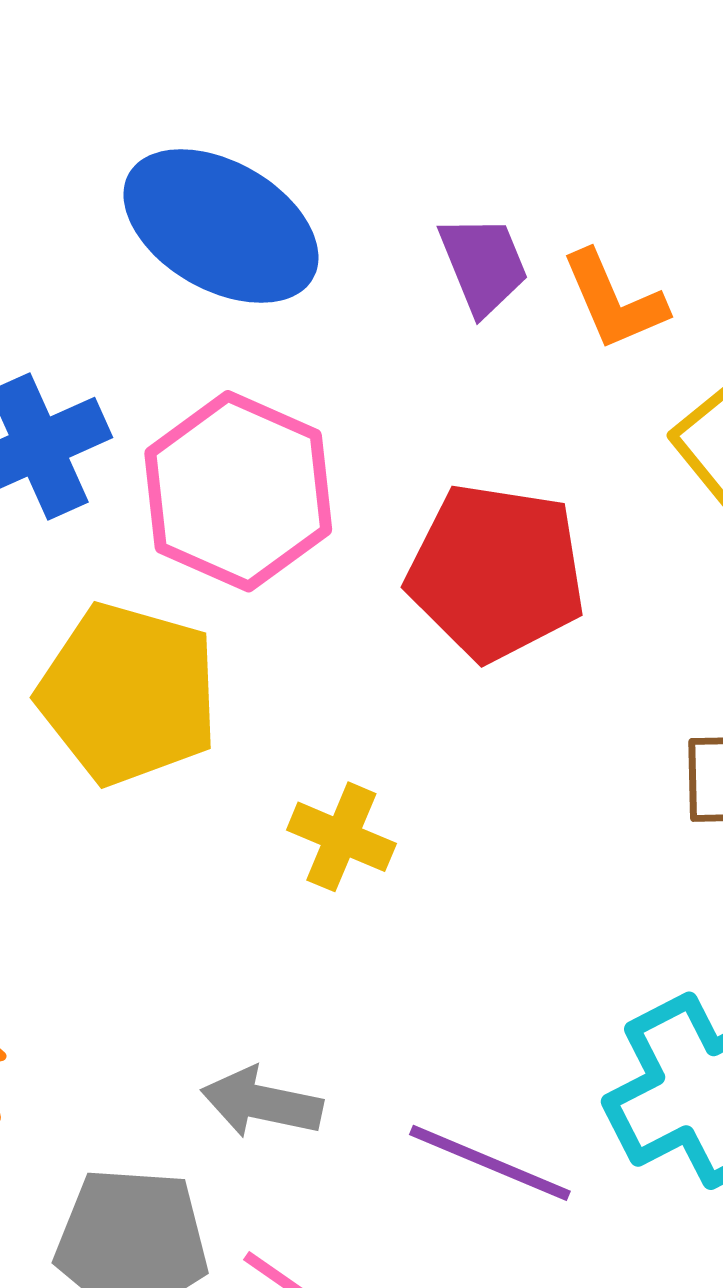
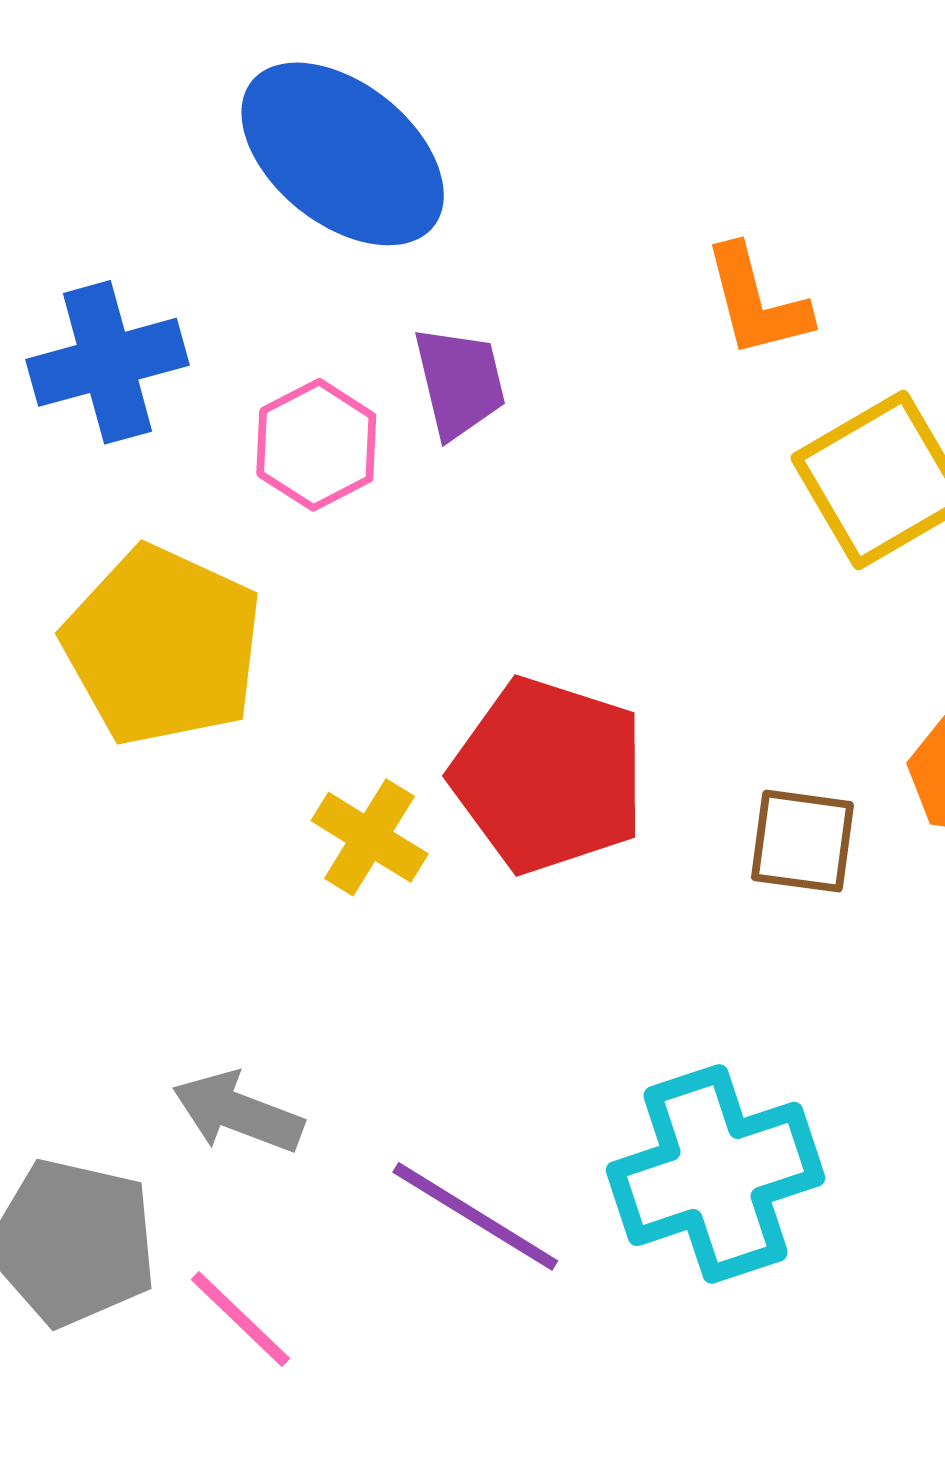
purple trapezoid: (483, 265) -> (460, 382), moved
pink hexagon: (238, 491) -> (316, 445), size x0.6
red pentagon: (496, 572) -> (548, 775), moved

